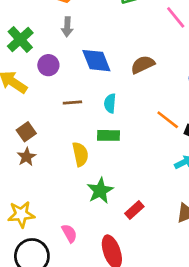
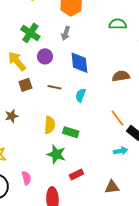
green cross: (20, 40) -> (30, 33), turned -30
brown semicircle: (143, 65) -> (121, 76), moved
brown square: (26, 132) -> (25, 85), moved
green rectangle: (109, 135) -> (71, 132), moved
green star: (100, 191) -> (56, 154), turned 30

